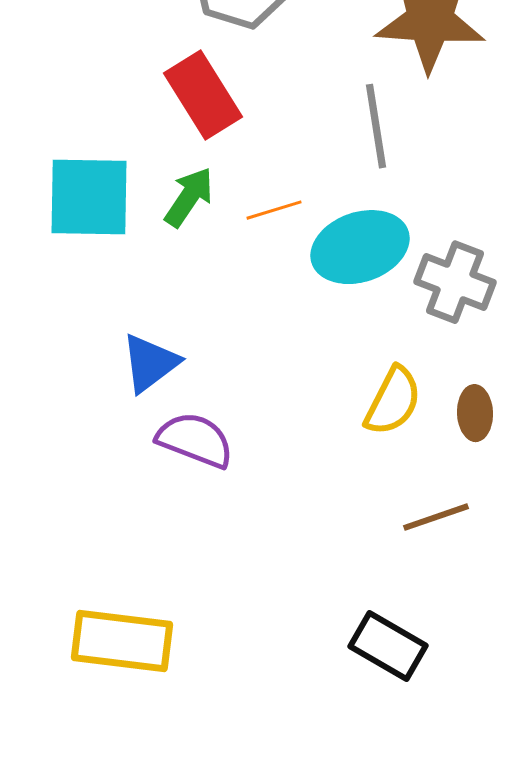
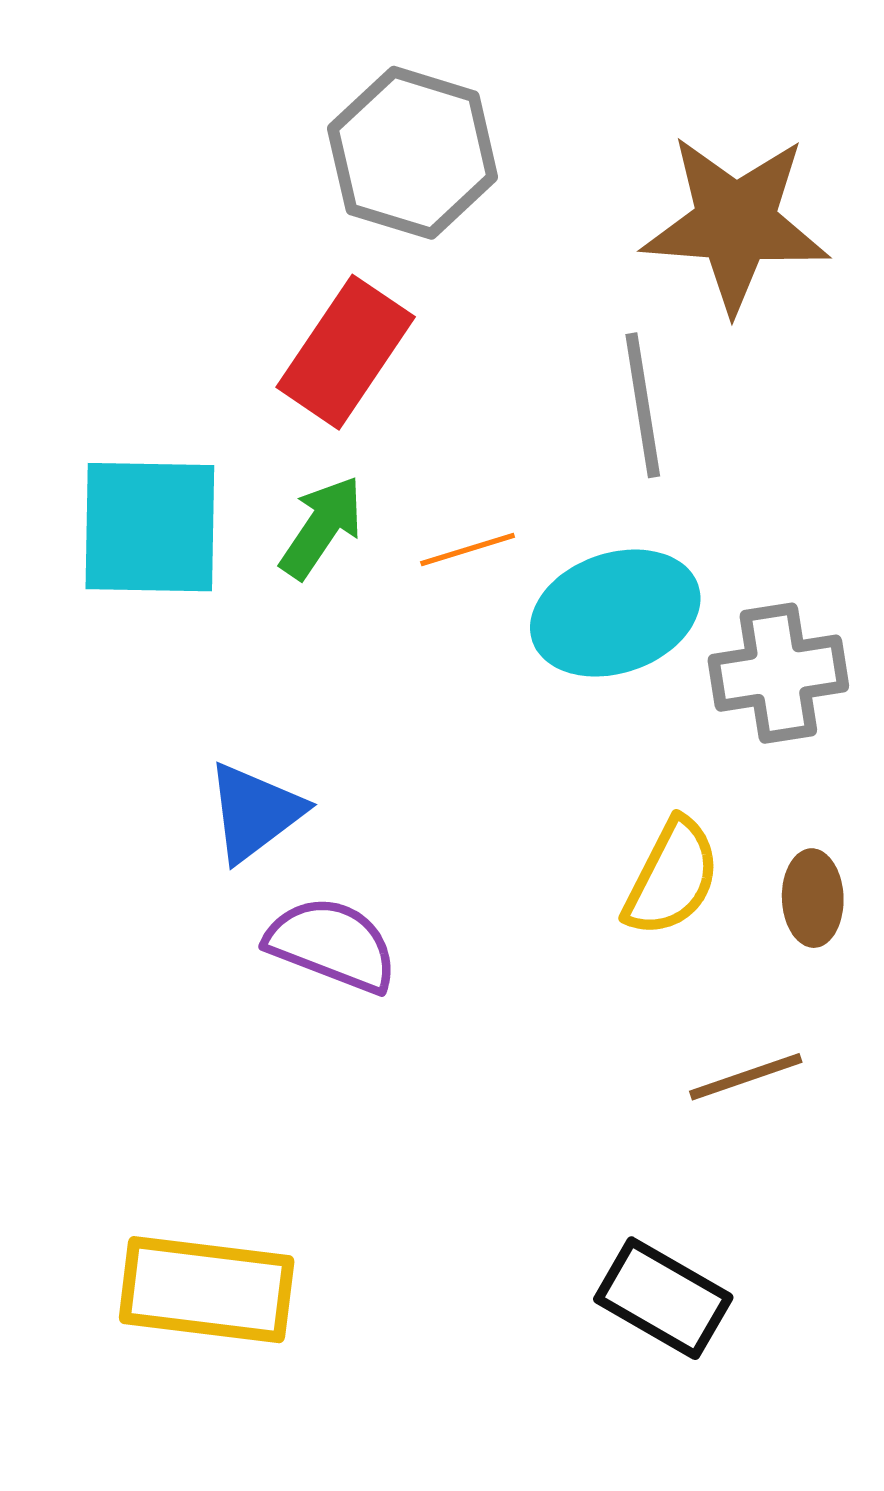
red rectangle: (203, 95) -> (346, 352), turned 66
gray cross: (455, 282) -> (778, 673), turned -30

